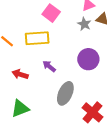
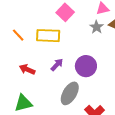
purple circle: (88, 59) -> (86, 66), moved
purple arrow: (49, 66) -> (57, 65), turned 88

